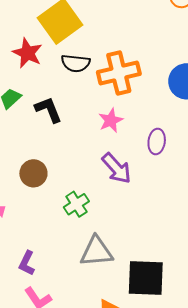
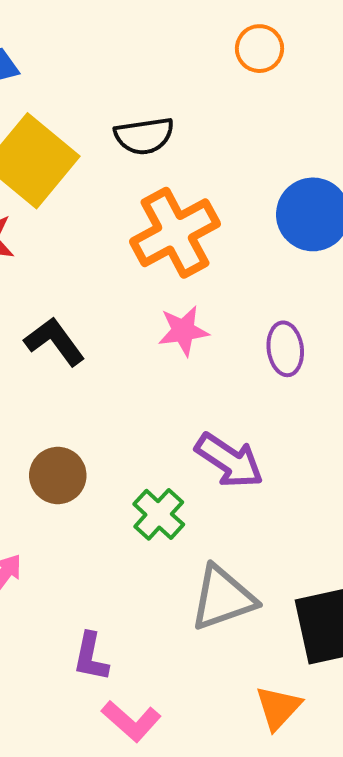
black semicircle: (76, 63) -> (144, 136), moved
pink star: (111, 120) -> (183, 331), turned 30
purple arrow: (117, 168) -> (229, 460), moved

